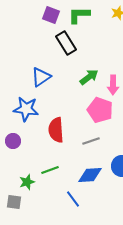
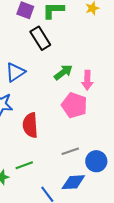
gray line: (91, 141) -> (70, 151), moved
blue diamond: (90, 175) -> (73, 182), moved

